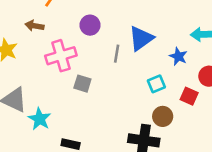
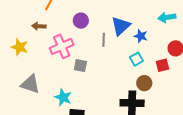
blue star: (178, 56) -> (141, 36), moved
red square: (189, 96) -> (162, 65), turned -32
cyan star: (40, 119) -> (63, 97), moved

